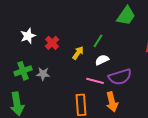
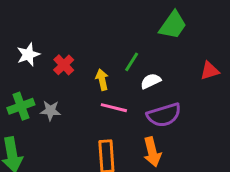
yellow arrow: (78, 53) -> (102, 80), turned -48
white semicircle: (102, 60) -> (151, 81), moved
pink line: (95, 81) -> (114, 108), moved

